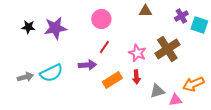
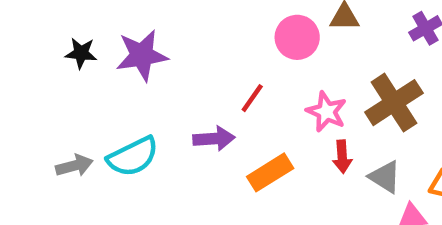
pink circle: (101, 19) -> (297, 37), moved
red arrow: (136, 77) -> (342, 157), moved
gray triangle: (157, 91) -> (385, 177), moved, turned 49

